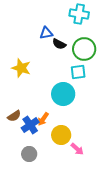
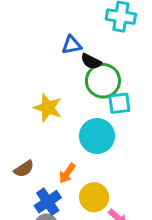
green circle: (84, 49) -> (103, 81), moved
yellow star: (21, 68) -> (48, 108), moved
blue cross: (30, 125) -> (48, 202), moved

